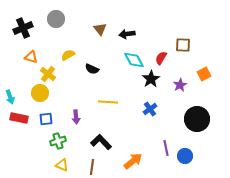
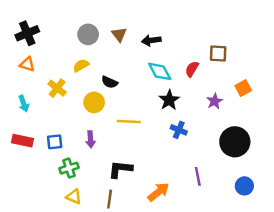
gray circle: (56, 19) -> (88, 34), moved
orange triangle: (31, 57) -> (27, 64), moved
black star: (151, 79) -> (169, 100), moved
yellow circle: (40, 93) -> (94, 102), moved
cyan arrow: (10, 97) -> (24, 104), moved
blue cross: (150, 109) -> (179, 130), turned -32
black L-shape: (101, 142) -> (120, 169), turned -40
blue circle: (185, 156) -> (244, 186), moved

